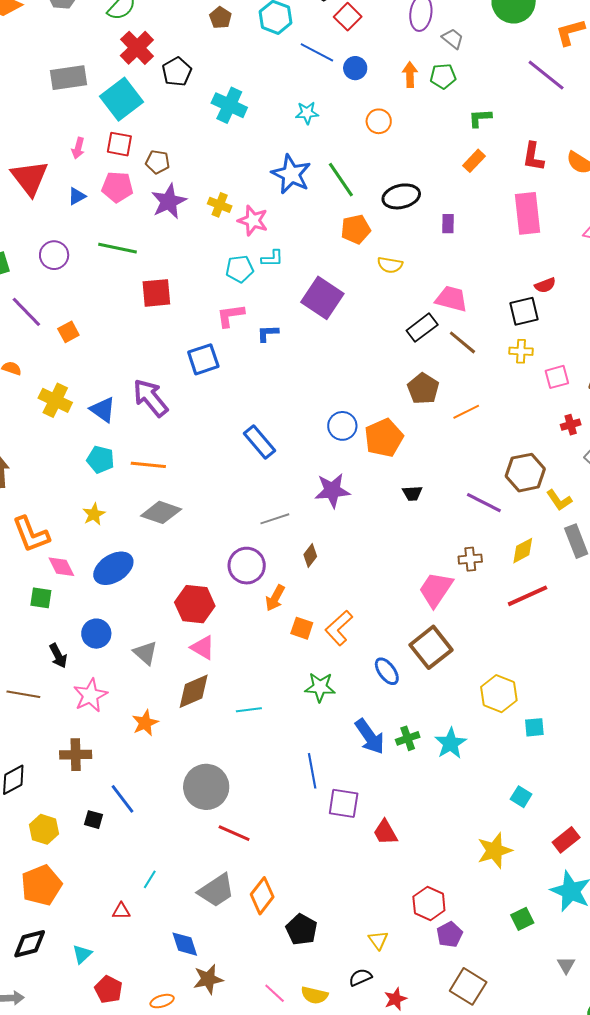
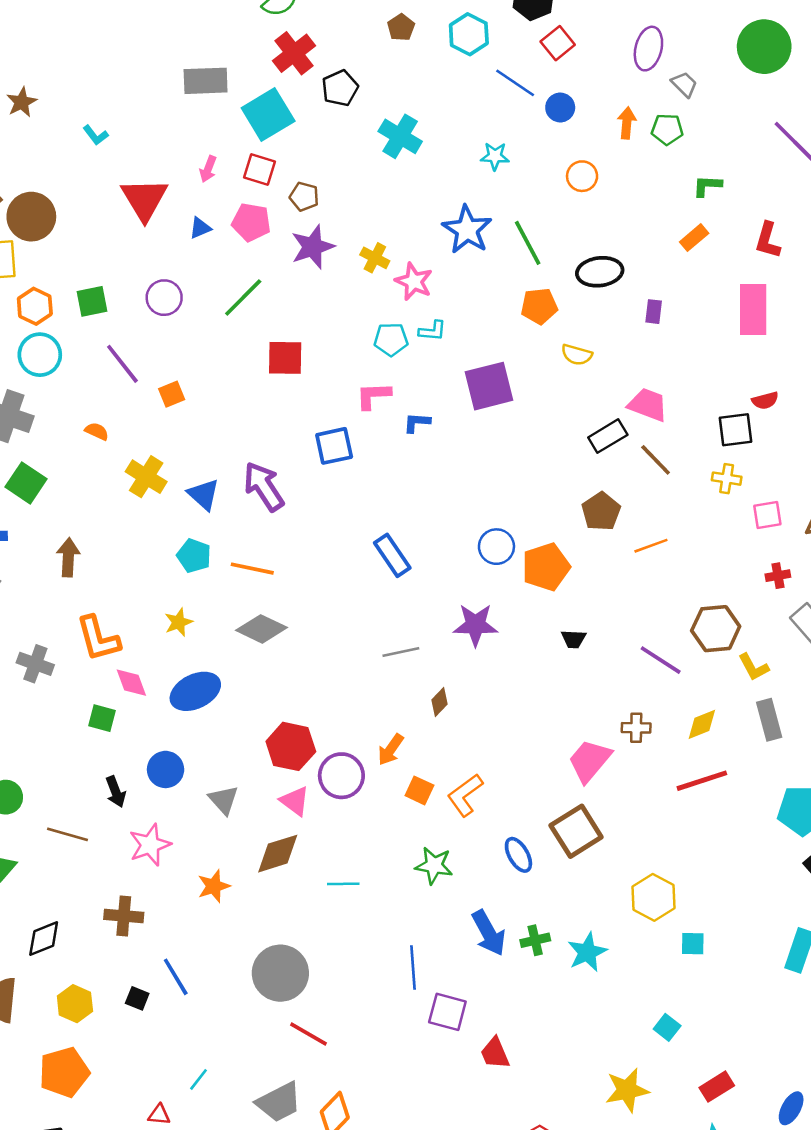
green line: (117, 248) -> (243, 297), turned -63
purple square: (322, 298) -> (489, 386), turned 36
purple circle: (247, 566) -> (341, 776), moved

